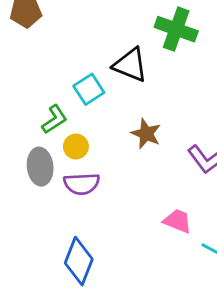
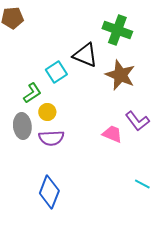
brown star: (146, 134) -> (120, 75), moved, size x1.4
pink trapezoid: (178, 221) -> (112, 134), moved

